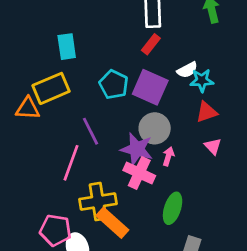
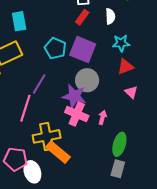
white semicircle: (187, 70) -> (110, 16), moved, turned -63
purple line: (91, 131) -> (39, 84), turned 60
pink arrow: (168, 156) -> (102, 117), moved
green ellipse: (173, 208) -> (119, 144), moved

